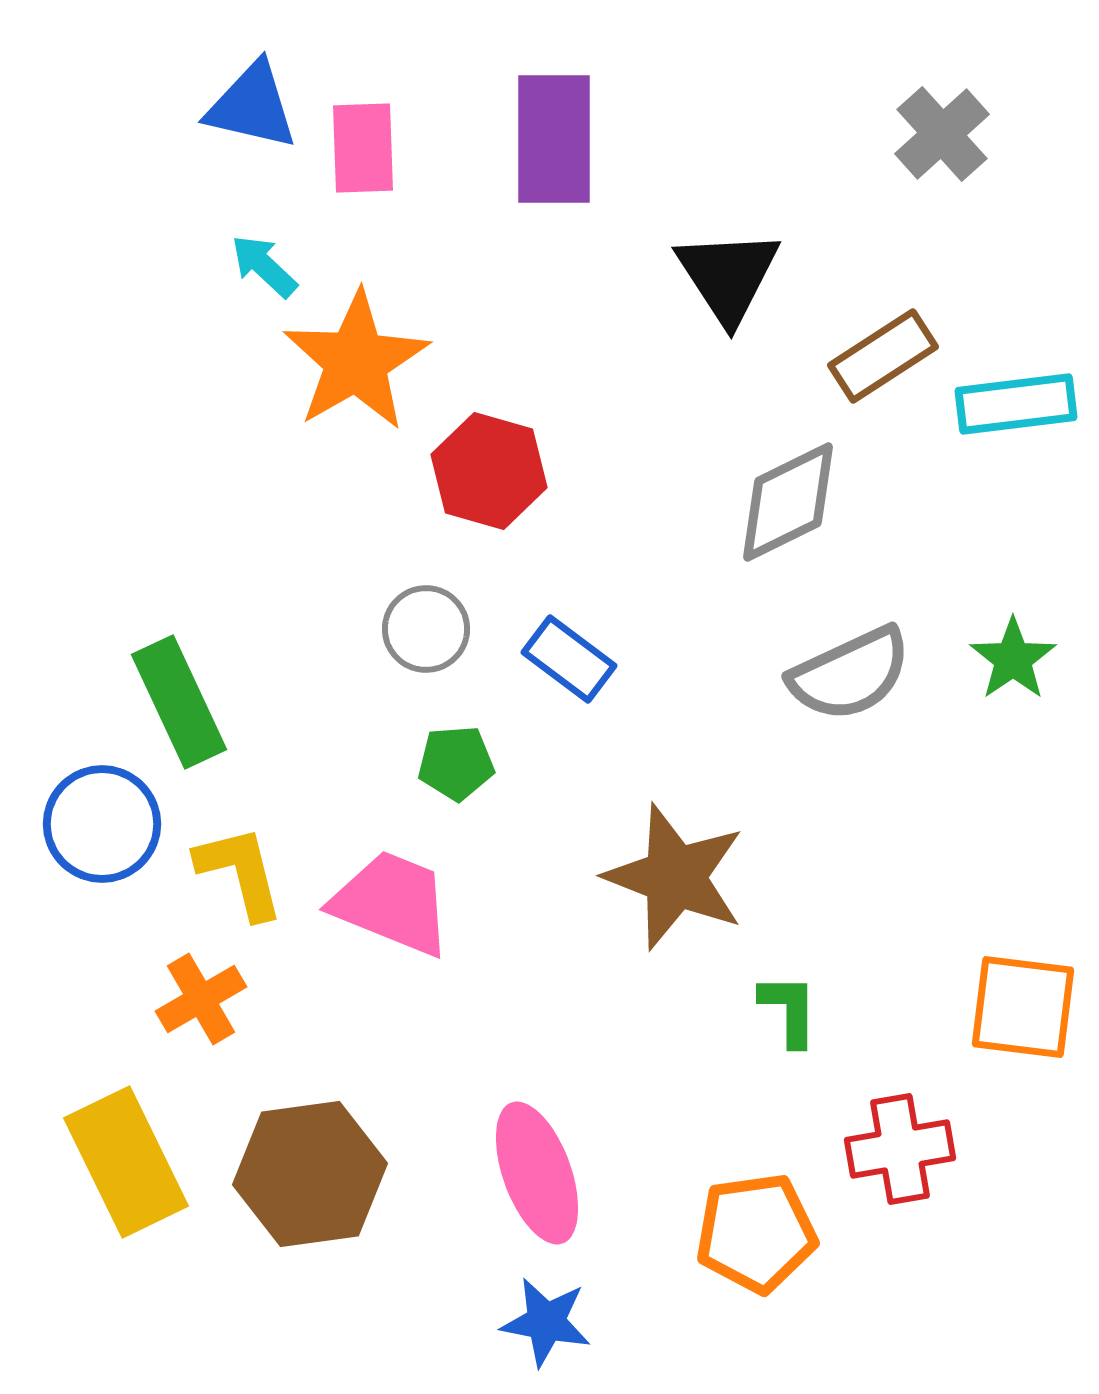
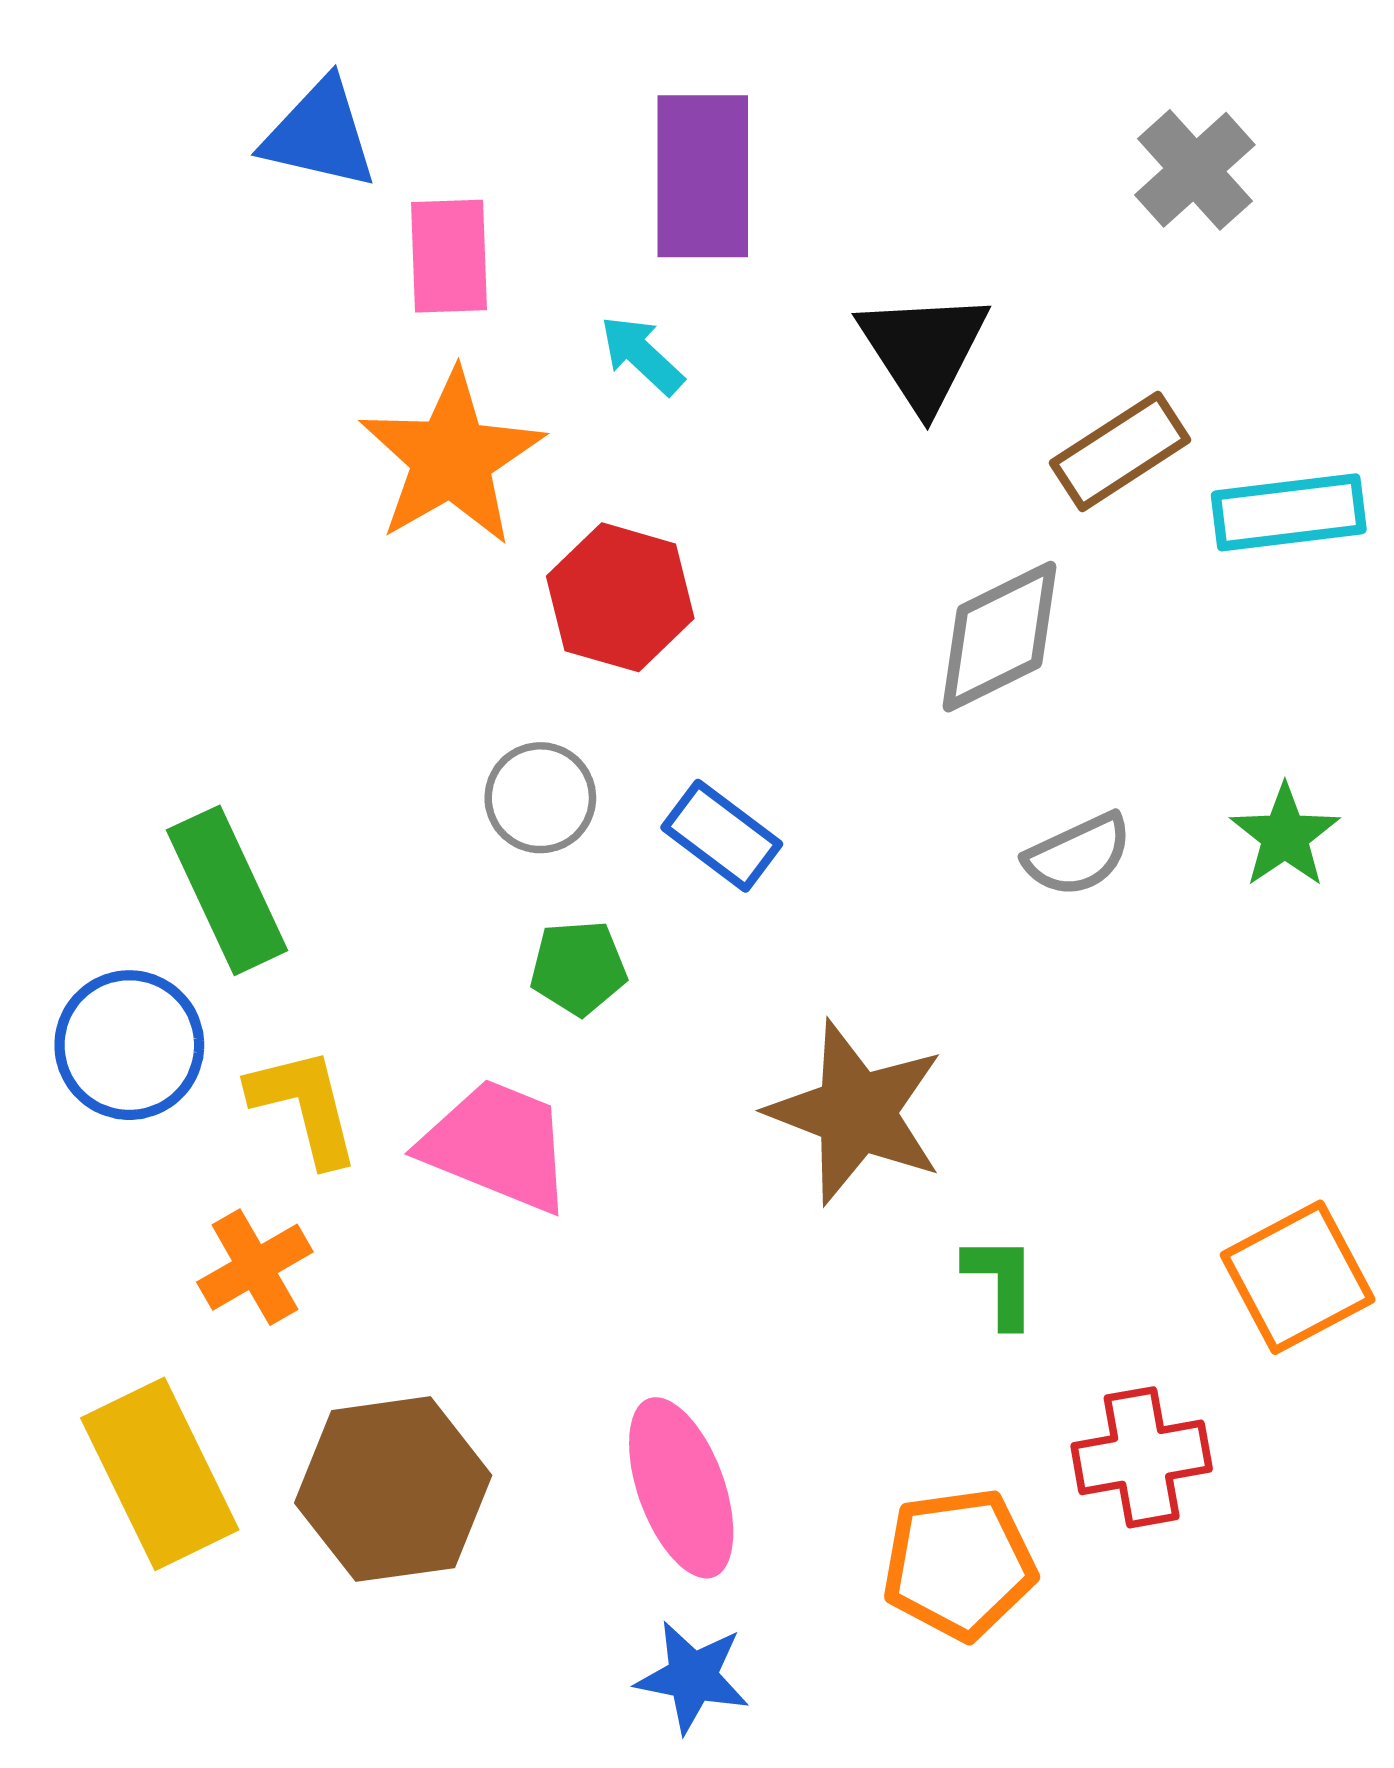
pink rectangle: (363, 148) -> (449, 256), moved
cyan arrow: (264, 266) -> (642, 355), moved
gray semicircle: (850, 674) -> (1078, 855), size x0.7
orange square: (1023, 1007) -> (1298, 1277), turned -35

